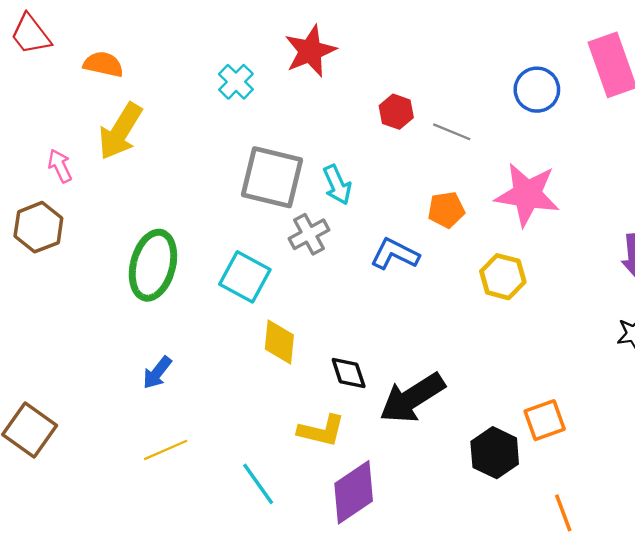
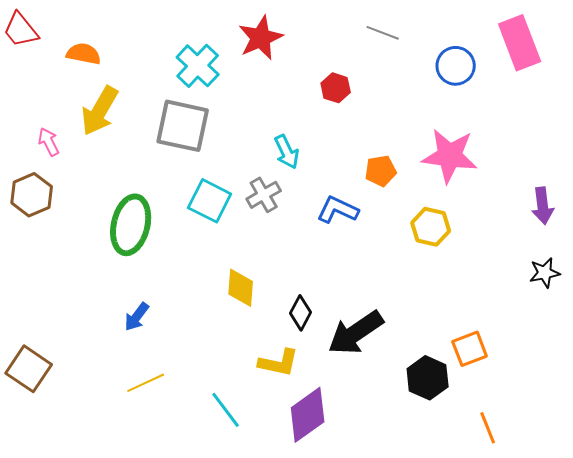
cyan cross: (236, 82) -> (198, 66), size x1.4
gray line: (452, 132) -> (383, 33), moved
gray square: (272, 177) -> (183, 126), moved
cyan square: (245, 277) -> (210, 201), moved
black diamond: (349, 373) -> (301, 313), turned 48

